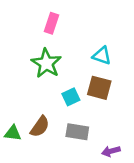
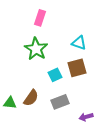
brown square: (99, 88) -> (77, 68), turned -30
gray rectangle: (77, 132) -> (60, 102), turned -30

